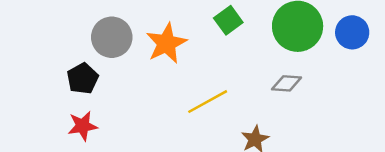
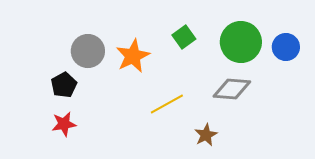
gray diamond: (287, 83) -> (232, 89), size x1.5

